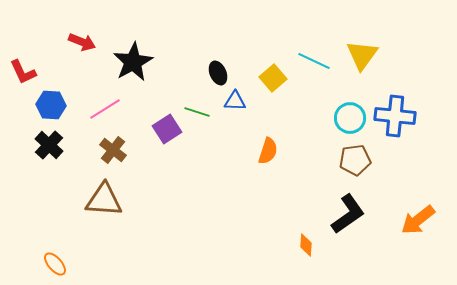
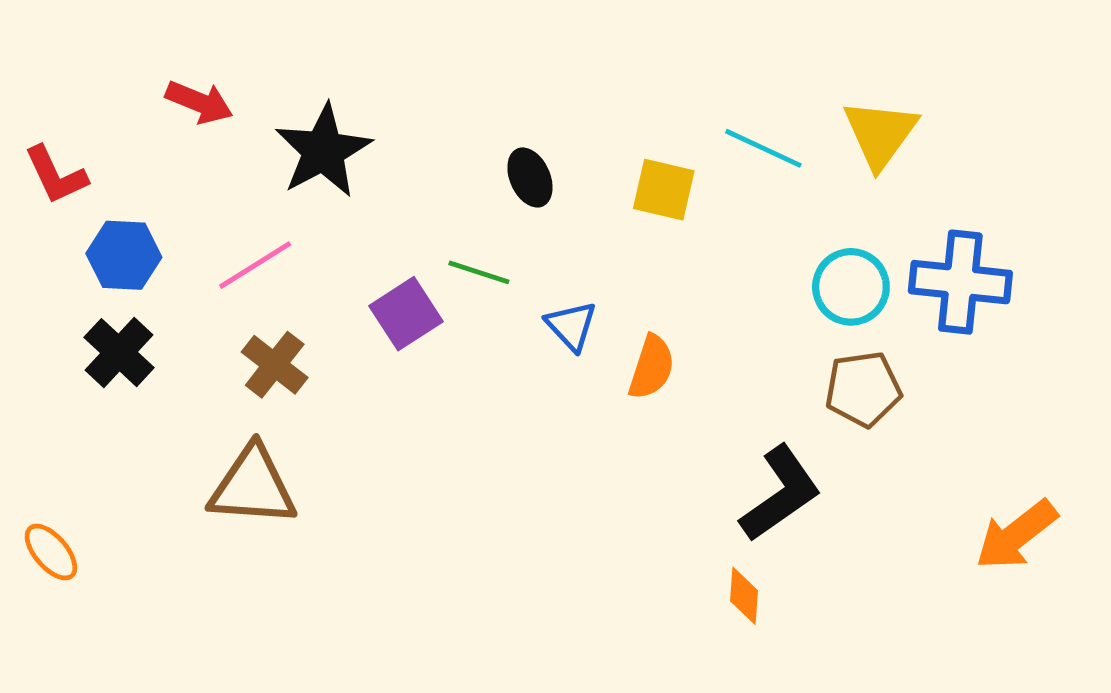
yellow square: (273, 78) -> (664, 190), turned -36
blue triangle: (235, 101) -> (571, 326), moved, turned 45
black L-shape: (348, 214) -> (780, 494), moved
orange ellipse: (55, 264) -> (51, 552), moved

